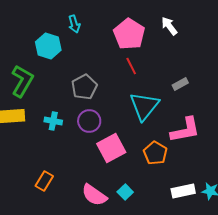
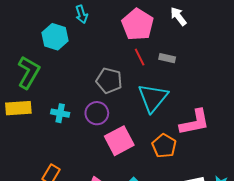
gray rectangle: (180, 84) -> (167, 58), moved, turned 42
gray pentagon: (84, 87) -> (109, 81), moved, turned -30

